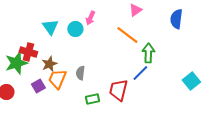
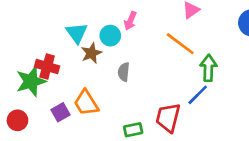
brown star: (49, 64) -> (91, 53), moved
gray semicircle: (80, 73) -> (124, 72), moved
orange trapezoid: (57, 79) -> (86, 103), turned -55

